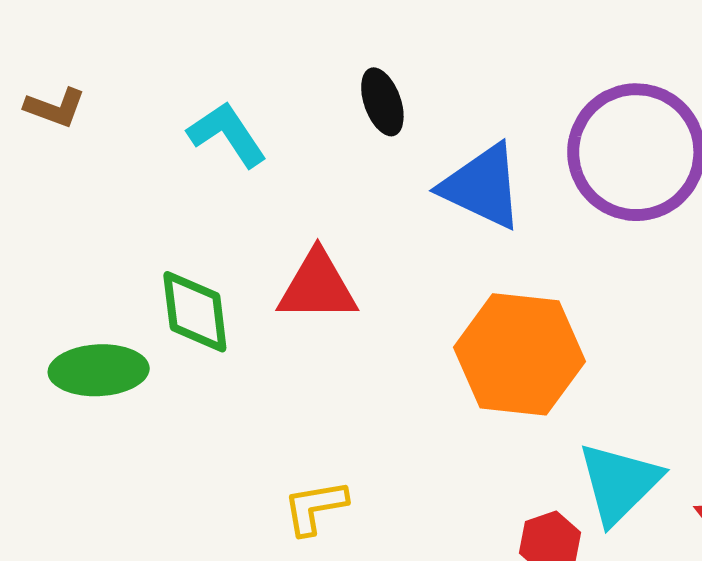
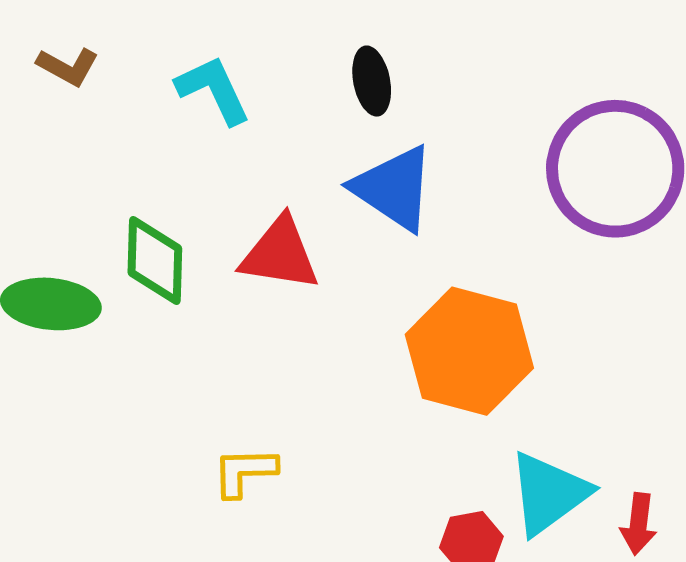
brown L-shape: (55, 108) -> (68, 67), moved
blue triangle: (482, 186) -> (394, 188), moved

